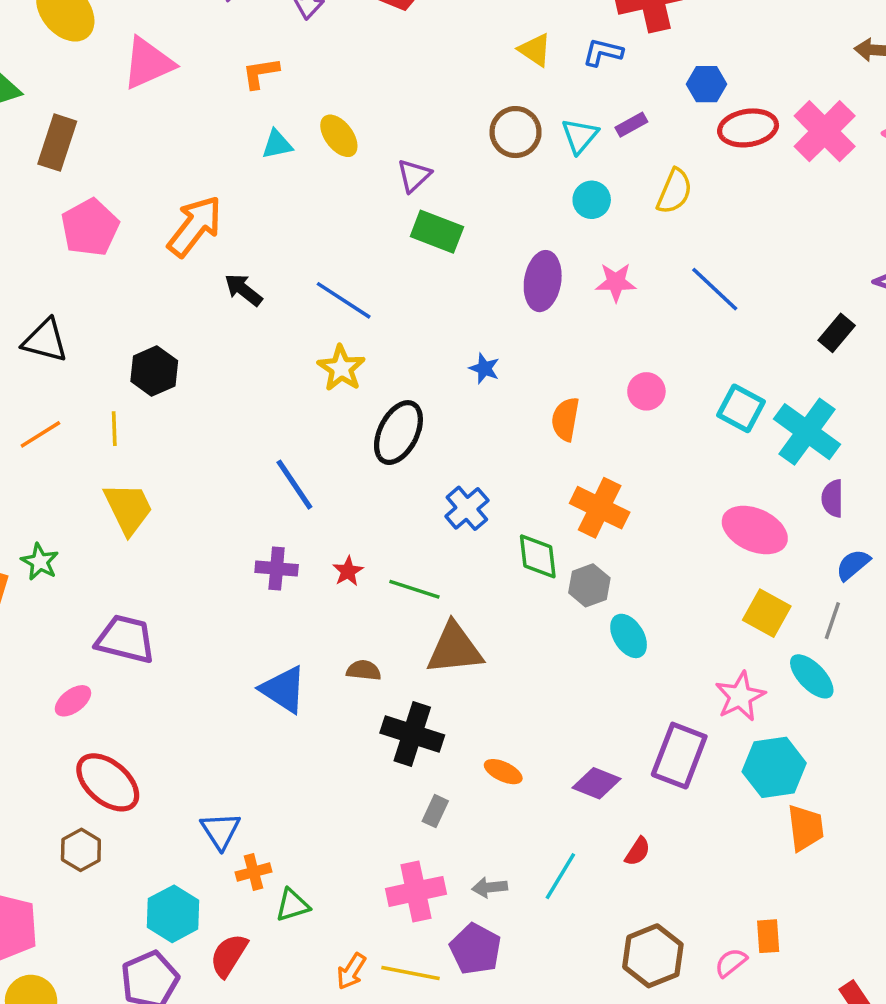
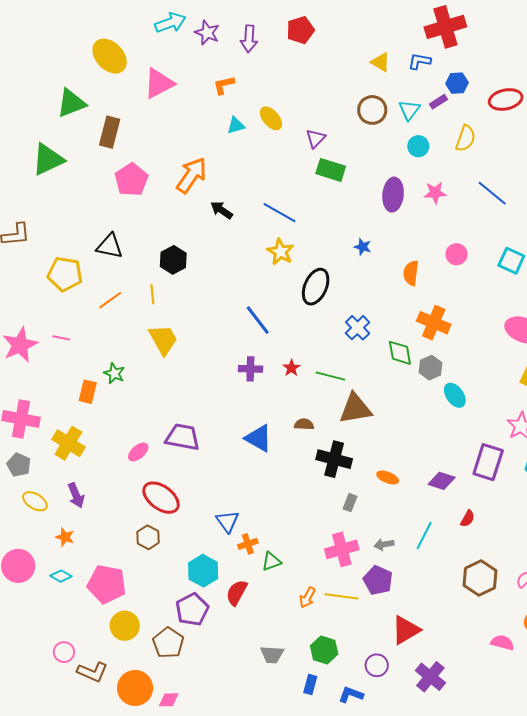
blue hexagon: (706, 84) -> (457, 83), moved
purple trapezoid: (126, 639) -> (183, 437), moved

